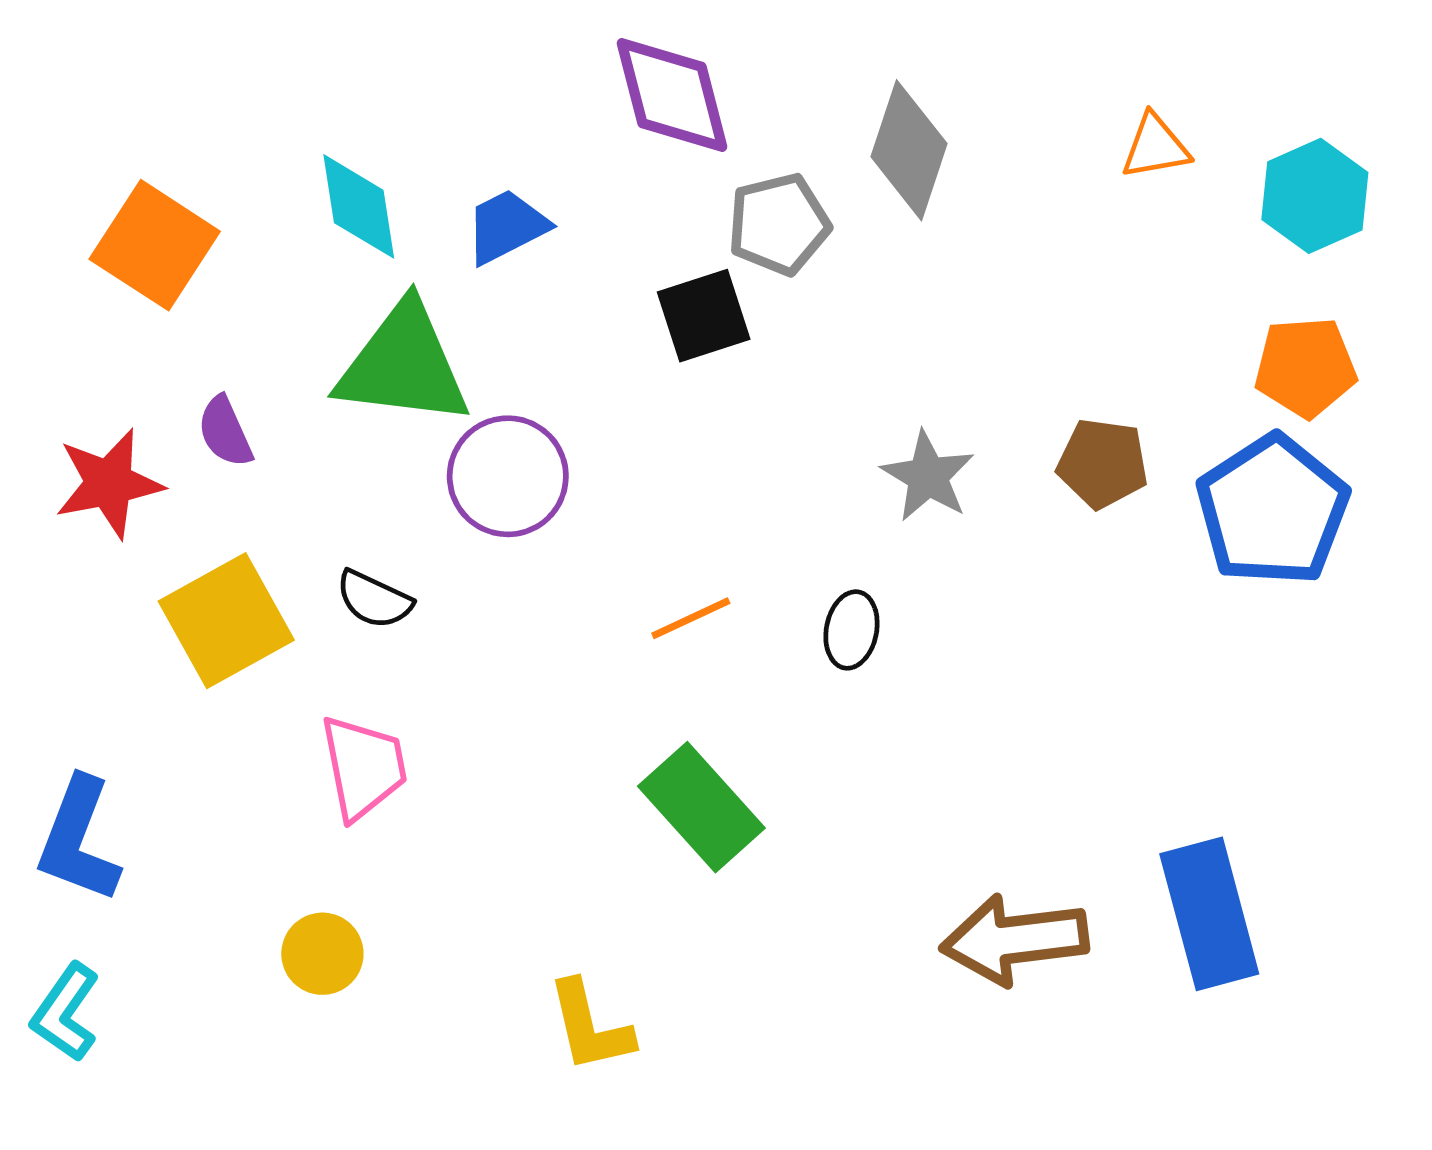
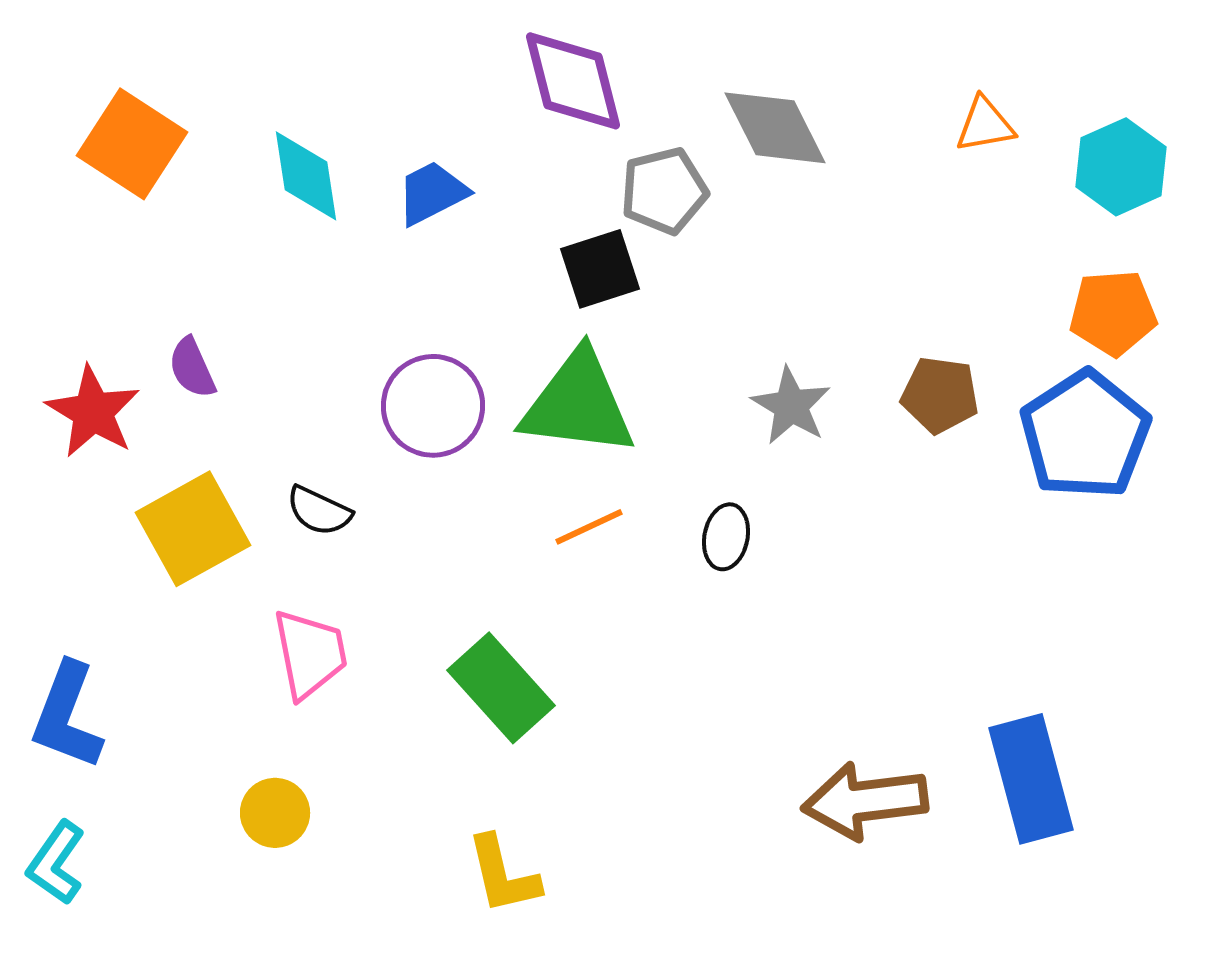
gray diamond: (909, 150) -> (775, 128), turned -45
orange square: (155, 245) -> (132, 144), moved
green triangle: (403, 365) -> (578, 404), moved
red star: (109, 483) -> (93, 412), turned -30
green rectangle: (701, 807) -> (501, 688), moved

